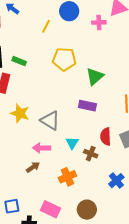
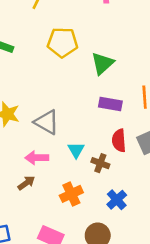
purple rectangle: (87, 106) -> (110, 104), moved
blue cross: (116, 181) -> (117, 200), moved

